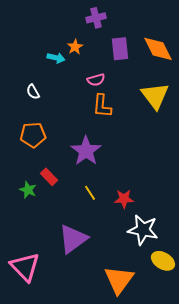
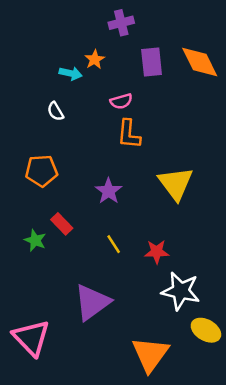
white semicircle: (33, 92) -> (55, 111), moved
yellow triangle: (155, 96) -> (176, 183), moved
purple star: (86, 151) -> (109, 191), size x0.7

